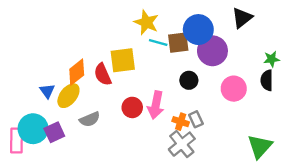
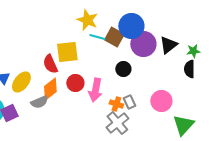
black triangle: (242, 18) -> (168, 45), moved
brown square: (178, 43) -> (114, 37), turned 36
orange diamond: (77, 72) -> (50, 89), moved
pink circle: (234, 89) -> (161, 101), moved
red circle: (132, 107) -> (75, 83), moved

